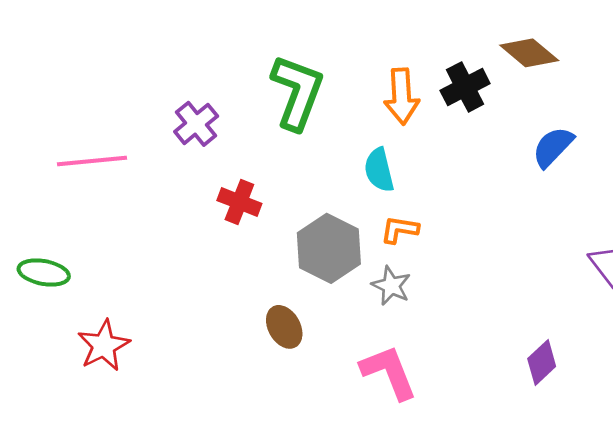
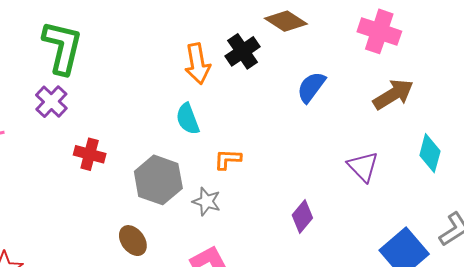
green L-shape: (297, 92) -> (62, 47), moved
orange L-shape: (399, 230) -> (228, 159), moved
purple diamond: (542, 363) -> (302, 217), moved

